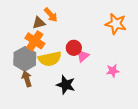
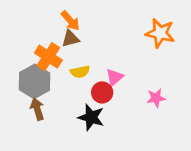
brown triangle: (39, 23) -> (70, 39), moved
red circle: (74, 48) -> (102, 92), moved
yellow semicircle: (50, 59) -> (80, 72), moved, size x0.6

